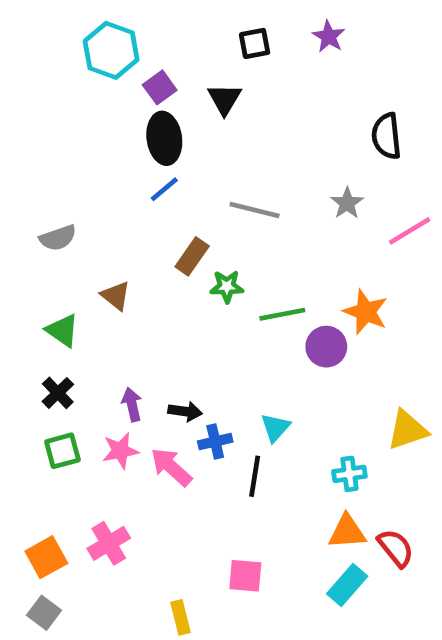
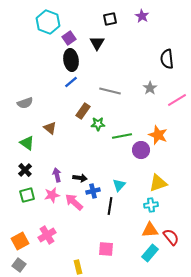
yellow triangle: (407, 430) -> (158, 183), moved

